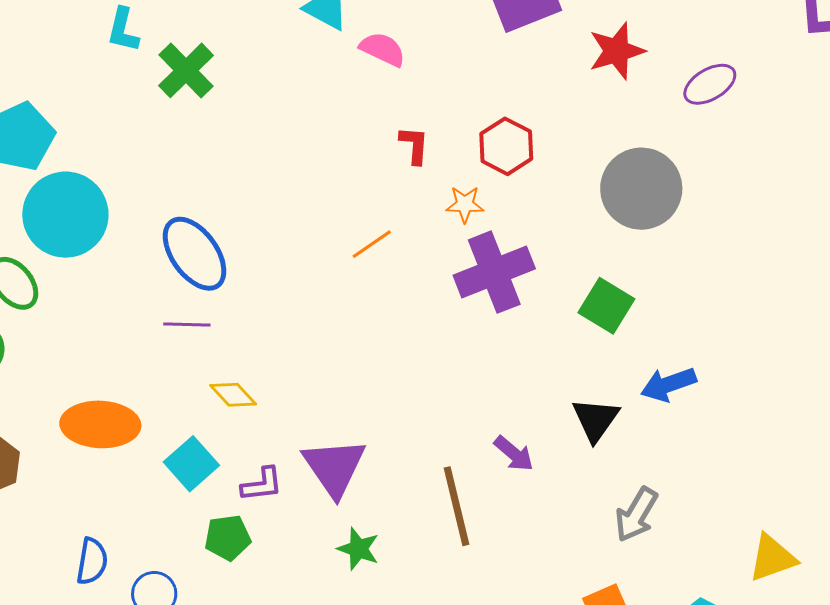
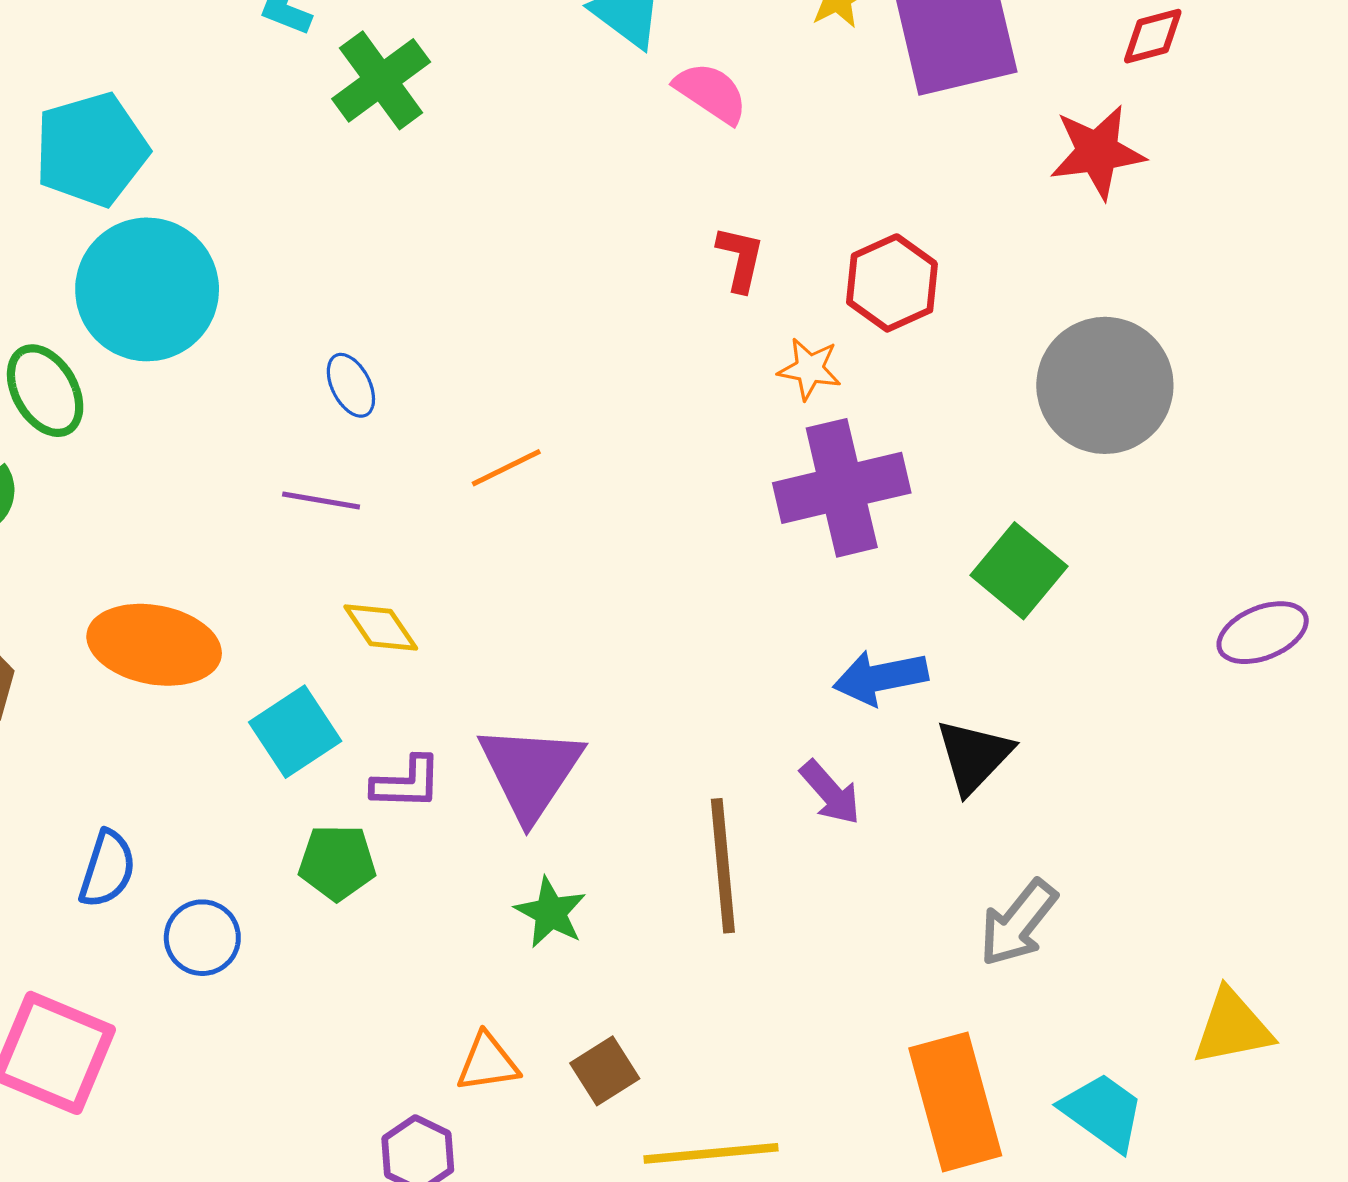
purple ellipse: (710, 84) -> (1263, 633), moved
orange line: (372, 244) -> (506, 468), moved
blue ellipse: (195, 254) -> (351, 385), size x0.5
blue arrow: (668, 384) -> (880, 677), moved

